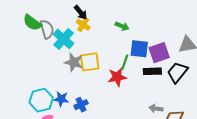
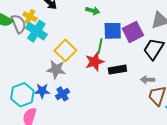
yellow cross: (83, 25) -> (30, 17), moved
gray star: (74, 62) -> (56, 69), moved
yellow square: (90, 62) -> (65, 50), turned -30
black rectangle: (152, 71) -> (117, 70), moved
gray arrow: (156, 109) -> (148, 80), moved

